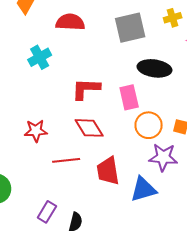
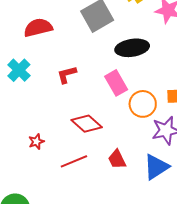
red L-shape: (86, 89) -> (67, 75), moved, size x0.7
red star: (36, 131) -> (36, 142), size x0.7
red trapezoid: (108, 171) -> (117, 159), size x0.7

